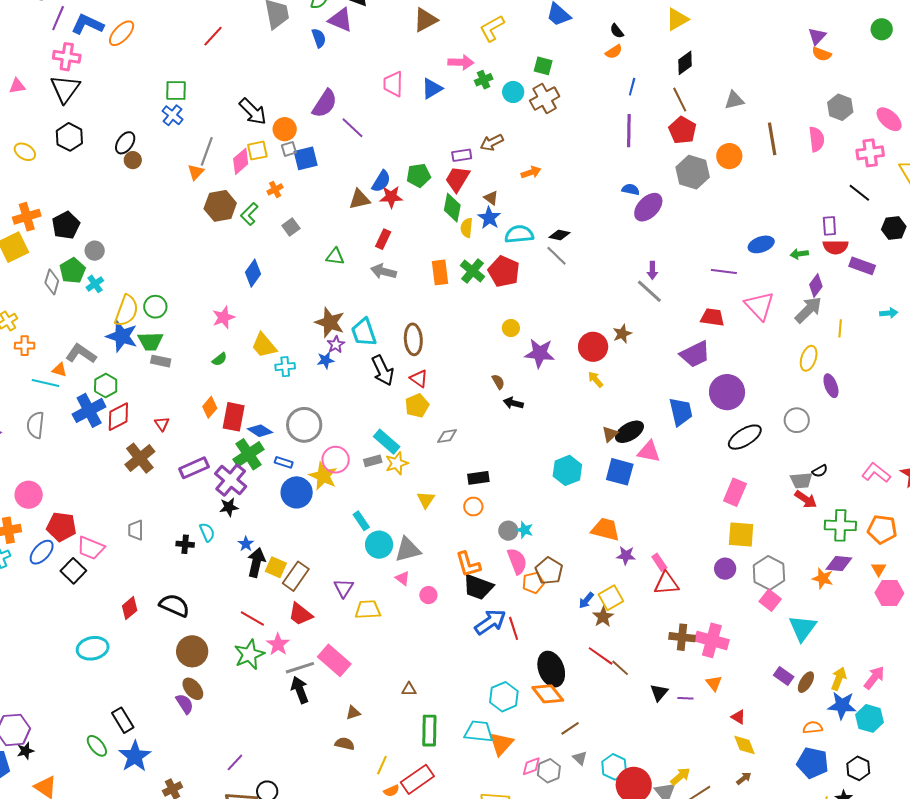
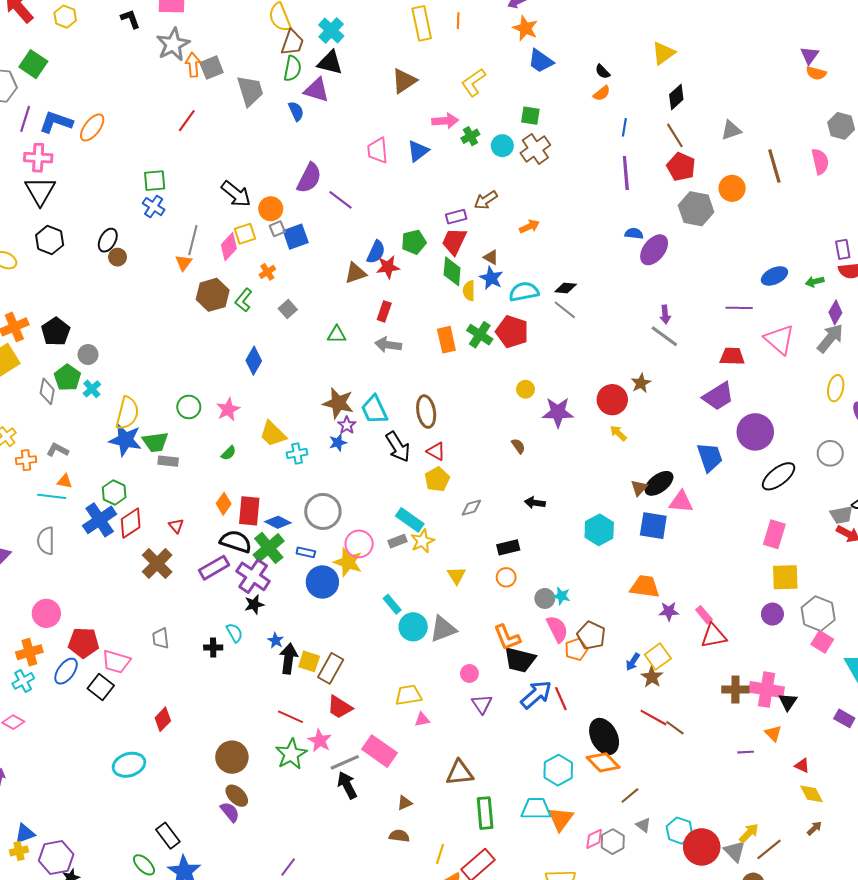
green circle: (155, 307) -> (189, 407), moved
gray L-shape: (81, 354) -> (58, 450), moved, size x0.7
black arrow: (513, 403) -> (535, 503), moved
pink triangle: (403, 578) -> (422, 719), moved, turned -42
purple triangle: (344, 588) -> (482, 704), moved
black semicircle: (174, 605) -> (236, 541), moved
brown triangle: (409, 689) -> (460, 773), size x1.8
black triangle: (659, 693) -> (788, 702), moved

